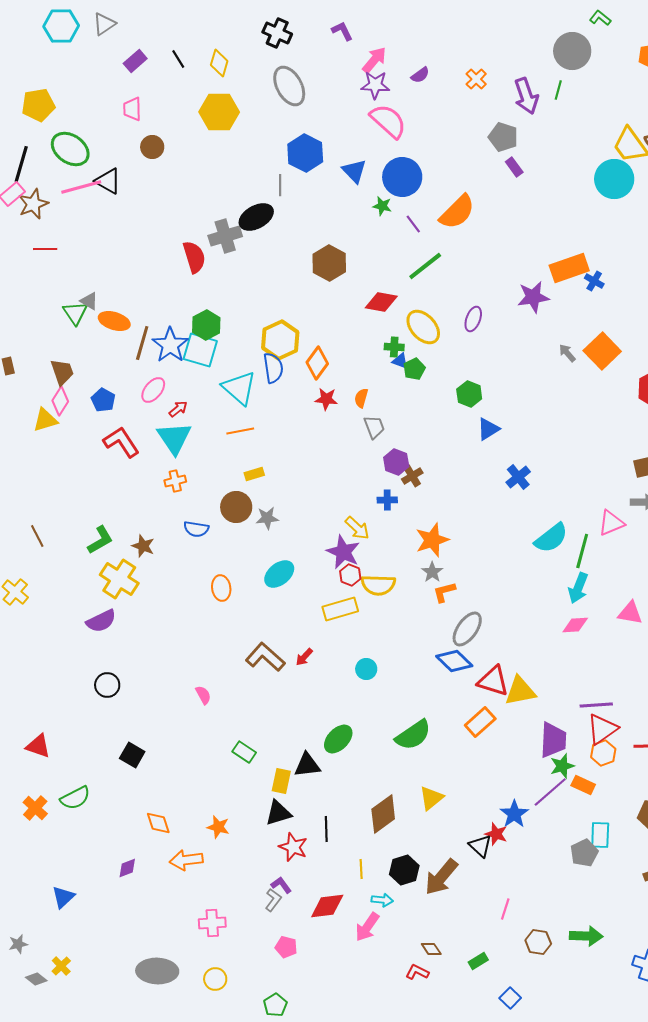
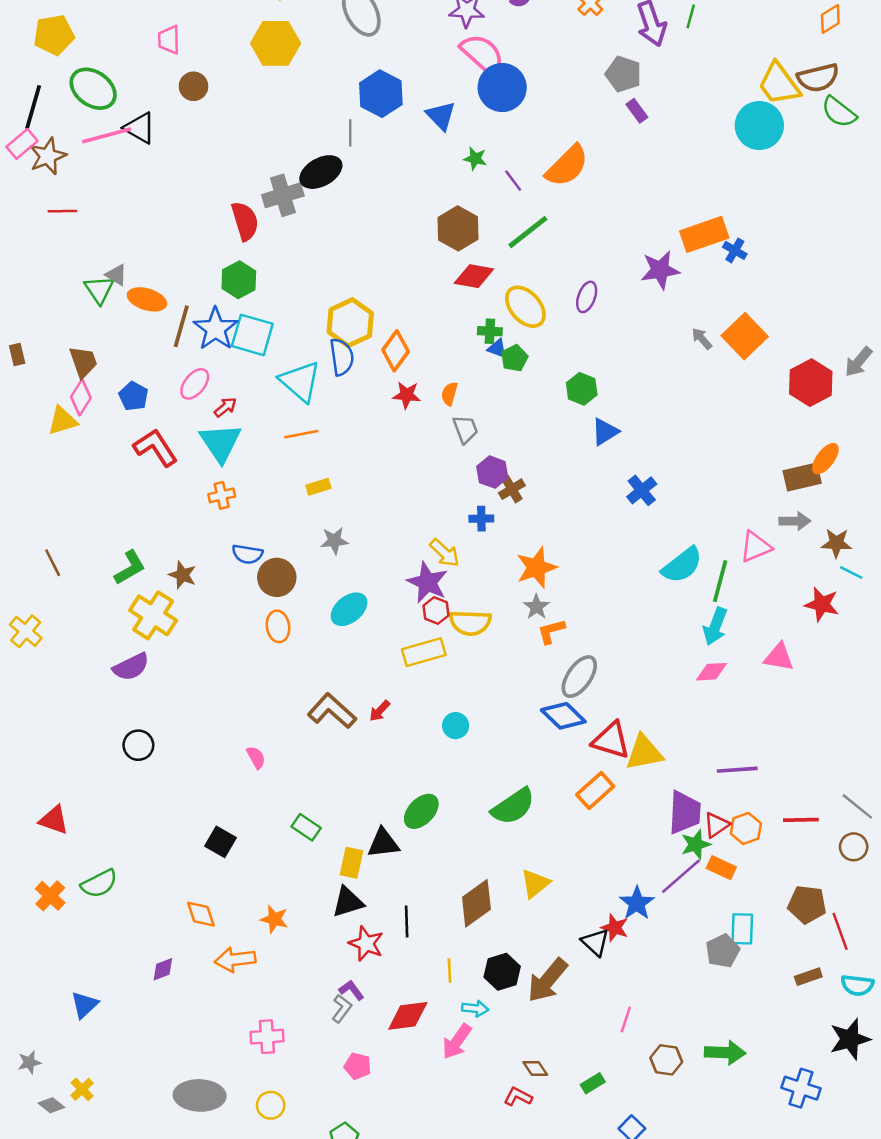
blue circle: (402, 177) -> (502, 88), moved
brown hexagon: (329, 263) -> (458, 228), moved
green hexagon: (206, 325) -> (239, 280), moved
brown circle: (236, 507) -> (277, 577), moved
red triangle: (602, 729) -> (716, 825), moved, size x0.7
black square: (132, 755) -> (220, 842), moved

